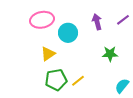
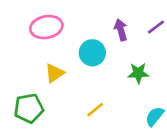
cyan circle: (68, 33) -> (92, 53), moved
green pentagon: (56, 80) -> (29, 108), moved

